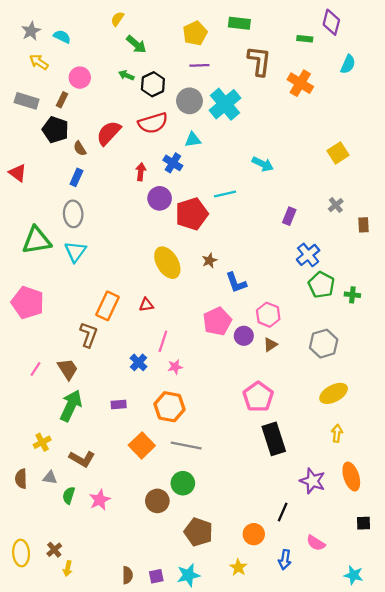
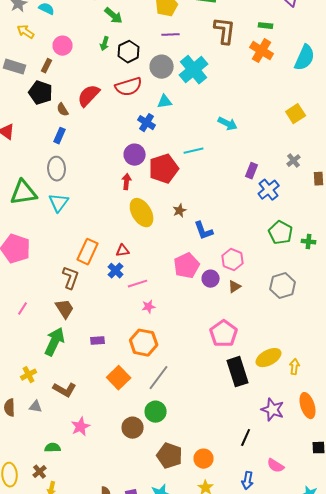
green rectangle: (305, 39) -> (266, 26), moved
cyan semicircle: (348, 64) -> (305, 58), moved, size x1.5
green arrow: (126, 75) -> (105, 44), turned -96
red arrow: (141, 172) -> (127, 182), moved
blue cross: (308, 255) -> (269, 190), moved
pink line: (163, 341) -> (138, 284), turned 54
blue cross: (139, 362) -> (116, 271), moved
brown trapezoid: (68, 369) -> (65, 309), moved
yellow ellipse: (334, 393) -> (269, 358), moved
gray line: (186, 445) -> (159, 378), turned -64
green semicircle: (69, 495) -> (53, 448), moved, turned 70
orange circle: (254, 534) -> (204, 459), moved

